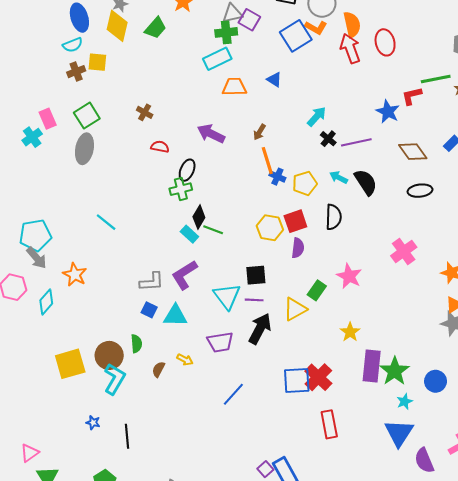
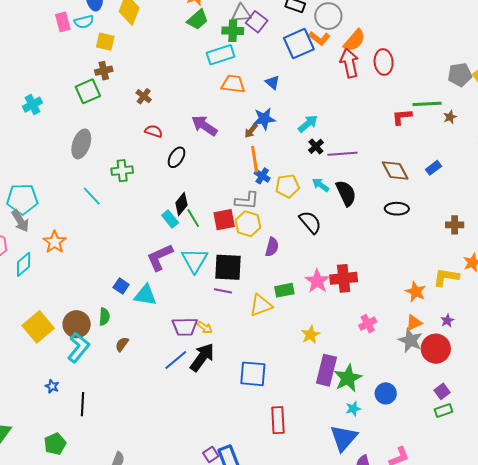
orange semicircle: (352, 25) -> (354, 40), turned 45
green trapezoid: (156, 28) -> (198, 20), moved
brown cross: (76, 72) -> (104, 71), moved
blue star: (388, 112) -> (264, 119), moved, turned 30
pink rectangle: (48, 119) -> (63, 22), moved
gray ellipse: (84, 149) -> (81, 144), moved
green cross: (181, 189) -> (122, 171), moved
black semicircle: (333, 217) -> (310, 222), turned -50
red square: (295, 221) -> (224, 220), moved
green line: (213, 230) -> (193, 218), turned 30
pink cross: (404, 252) -> (368, 324), moved, size x0.7
black square: (256, 275) -> (228, 267), size x1.4
gray L-shape: (152, 282) -> (247, 201), moved
green rectangle: (317, 290) -> (284, 290), turned 36
cyan triangle: (227, 296) -> (195, 260), moved
black arrow: (260, 329) -> (202, 357), moved
yellow arrow: (185, 360) -> (205, 327), moved
yellow square: (70, 364) -> (38, 327), turned -32
red cross: (318, 377) -> (344, 278), moved, turned 32
blue line: (233, 394) -> (176, 360), moved

